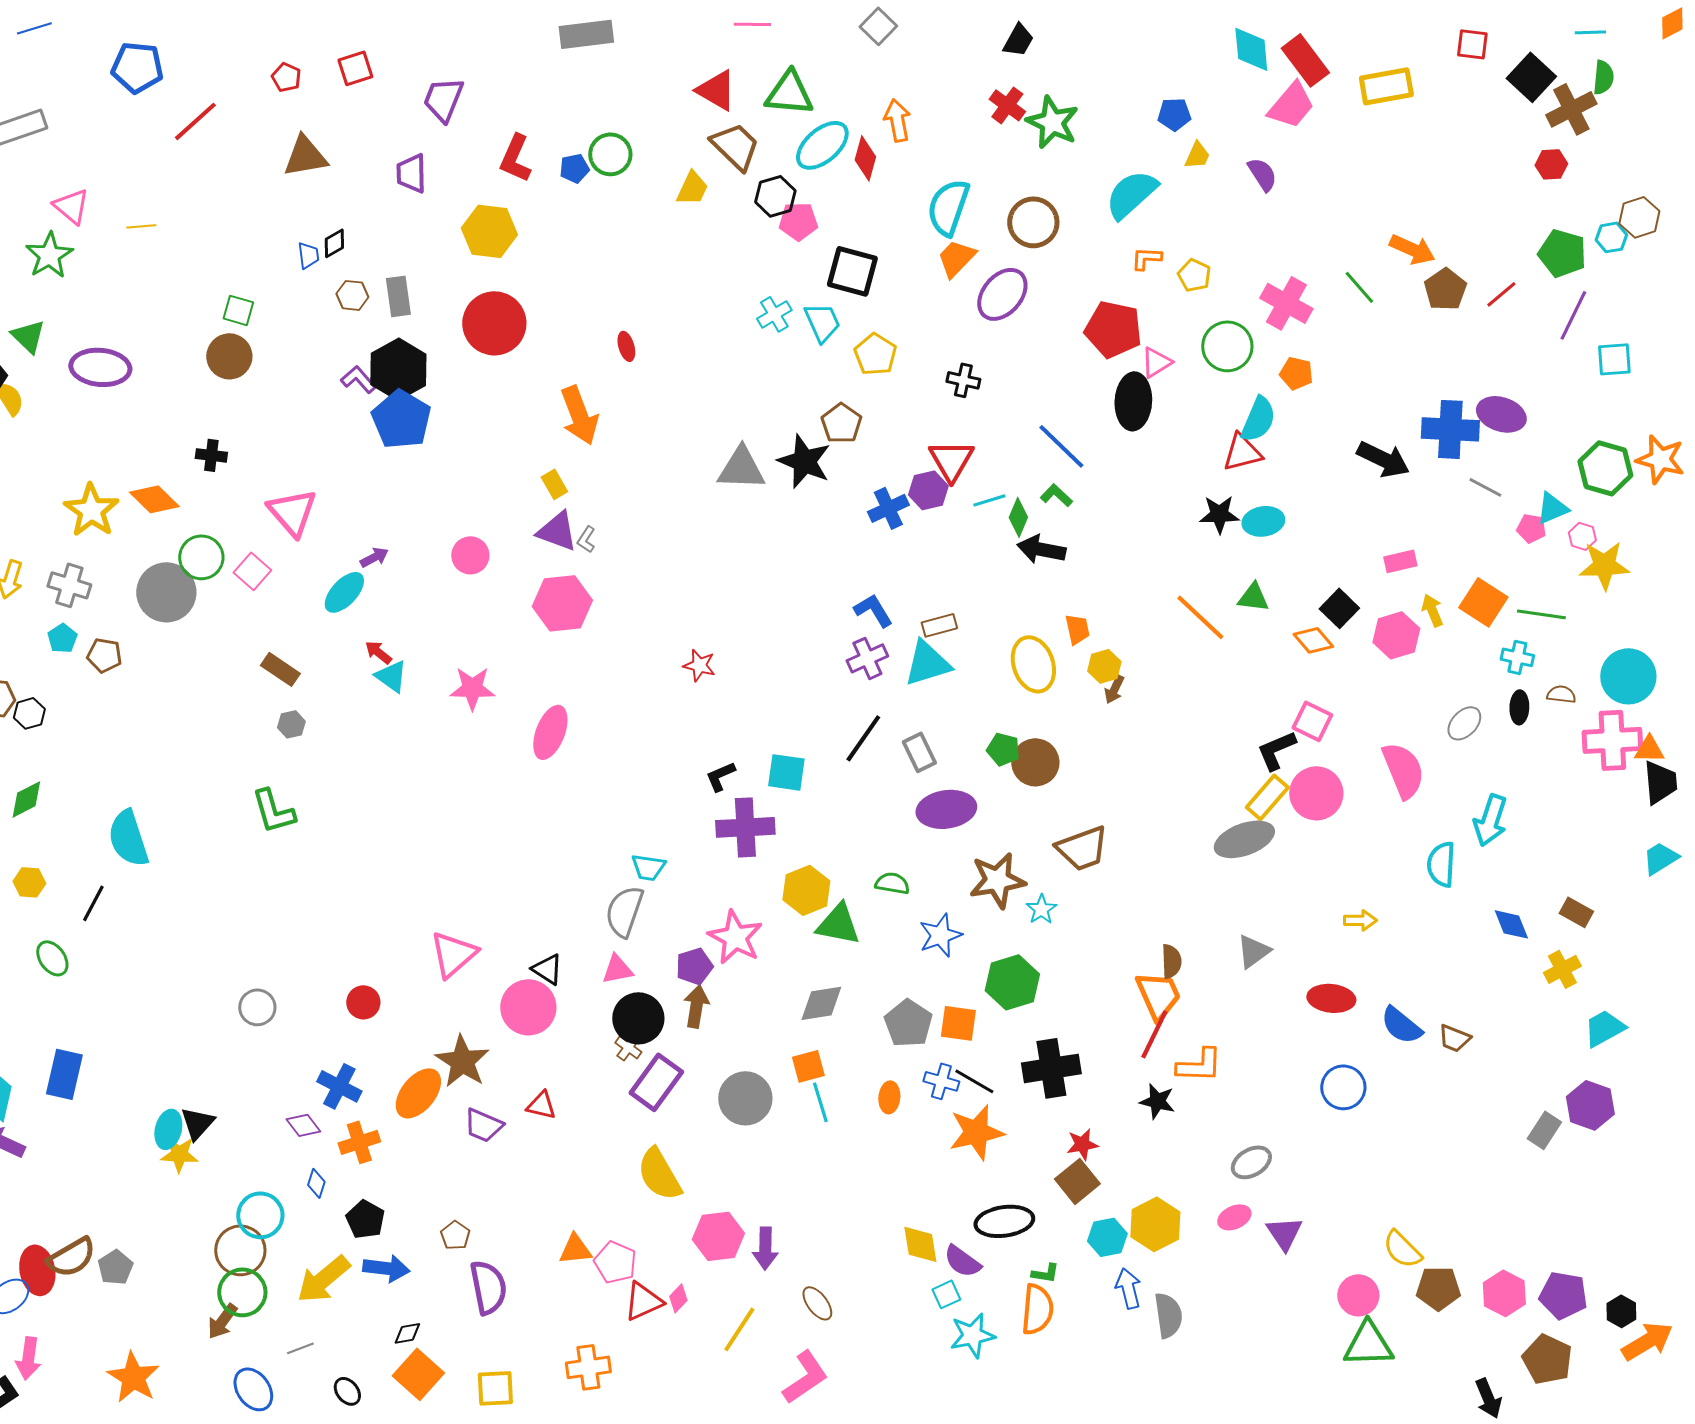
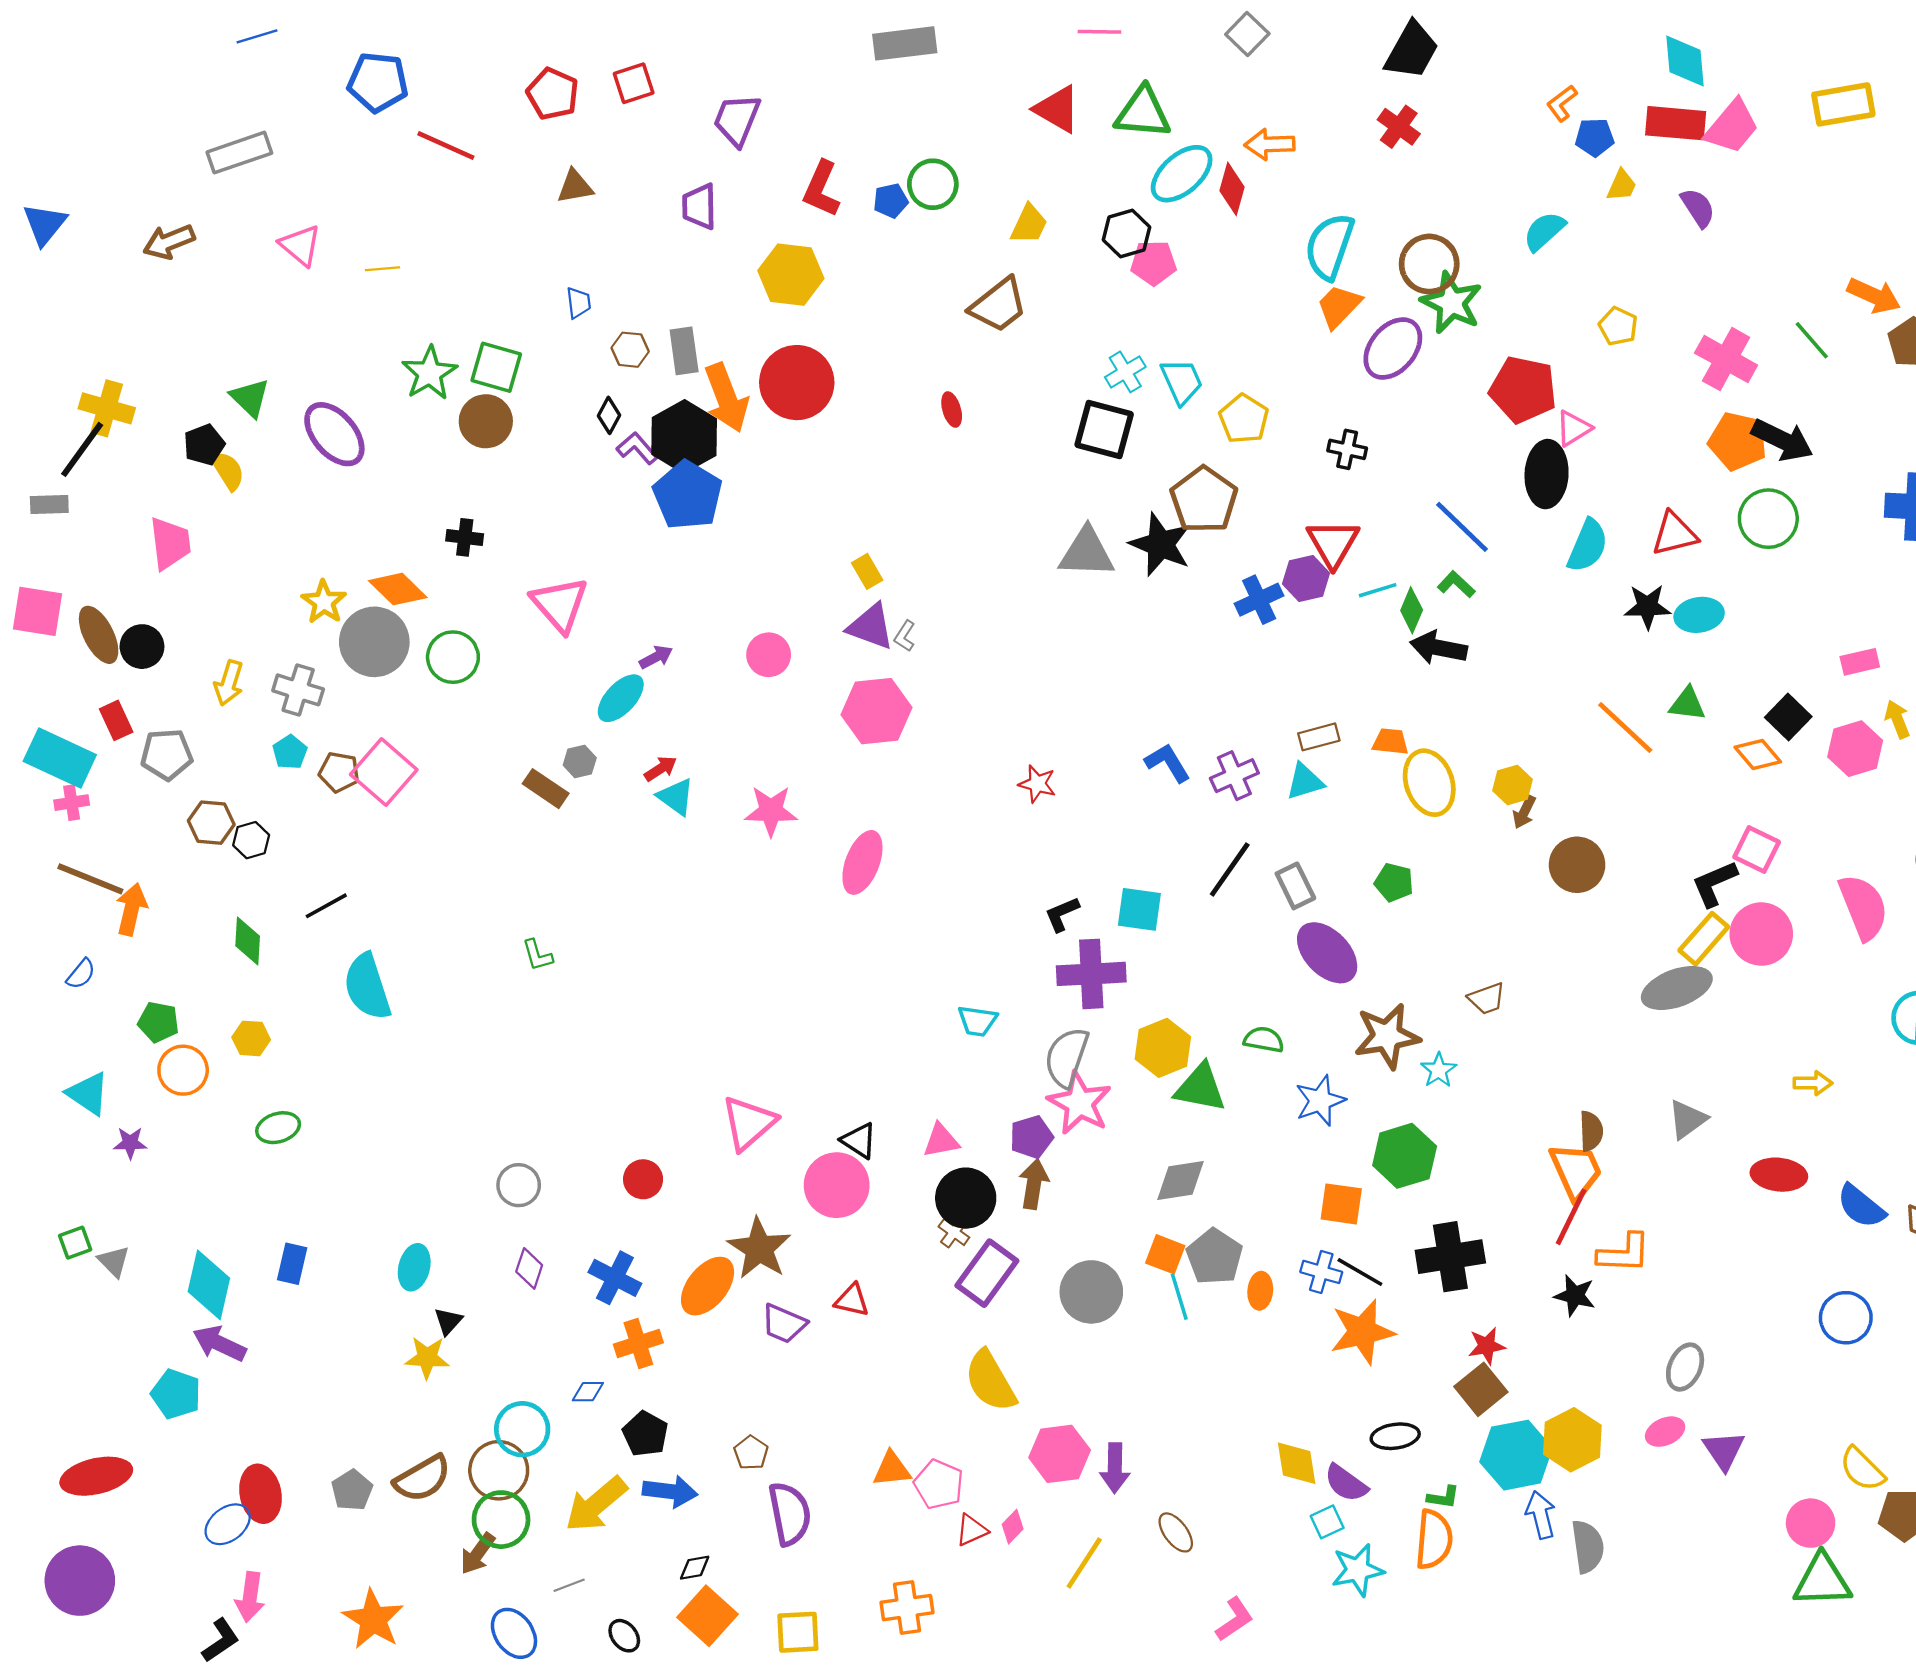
black trapezoid: (1018, 40) -> (1412, 50), size x1.5
red rectangle: (1305, 60) -> (1676, 123), moved, turned -48
red pentagon: (286, 77) -> (553, 94), size x1.5
orange arrow: (897, 120) -> (1270, 144), turned -81
red line: (195, 121) -> (446, 146), turned 66
green star: (1052, 122) -> (1451, 303), moved
brown trapezoid: (735, 146) -> (999, 305), moved, turned 98
brown triangle: (305, 156) -> (575, 187), size x0.7
cyan semicircle: (1131, 194) -> (1544, 231), size x0.7
black diamond: (334, 243) -> (609, 415), moved, turned -32
green star: (49, 255) -> (429, 373), moved
orange L-shape: (1146, 258) -> (1562, 103), moved, turned -40
black square: (852, 271) -> (1104, 429), moved
green square: (238, 310) -> (496, 367), size x1.4
green circle: (1227, 346) -> (1768, 519), moved
purple ellipse: (100, 367) -> (334, 434), turned 44
orange pentagon: (1296, 373) -> (1738, 441), size x1.5
orange arrow: (579, 415) -> (726, 398), moved
cyan semicircle: (1258, 419) -> (1588, 546), moved
brown pentagon: (841, 423) -> (1204, 500), size x1.4
black arrow: (1383, 459) -> (1782, 440), moved
yellow star: (91, 510) -> (324, 602), size x0.7
pink square: (252, 571) -> (384, 772), moved, size x1.5
gray circle: (166, 592) -> (374, 642), moved
blue L-shape: (873, 610) -> (1168, 763), moved
orange trapezoid: (1077, 629) -> (1390, 742), moved, turned -72
red arrow: (378, 652) -> (661, 769), turned 108
cyan triangle: (927, 663) -> (1305, 781), size x0.7
gray hexagon: (291, 724) -> (580, 762), moved
brown circle: (1035, 762) -> (1577, 865), moved
green diamond: (26, 799) -> (248, 941), turned -60
purple ellipse: (946, 809) -> (1327, 953), turned 54
green L-shape: (273, 811) -> (537, 955), size x0.6
brown trapezoid: (1082, 848) -> (1487, 999), size x0.6
black line: (93, 903) -> (326, 906), moved, turned 33
gray semicircle: (624, 911) -> (1067, 1057), moved
green ellipse: (52, 958) -> (278, 1128), turned -72
gray pentagon: (908, 1023) -> (1214, 1257), moved
orange square: (808, 1066) -> (1165, 1254), turned 36
blue rectangle: (64, 1074) -> (292, 1264), size x0.7
blue circle: (1343, 1087) -> (1846, 1318), moved
black triangle: (197, 1123) -> (448, 1321), size x0.7
purple diamond: (303, 1125) -> (529, 1268), moved, turned 56
cyan ellipse: (168, 1129) -> (414, 1267), moved
gray ellipse: (1251, 1162) -> (1685, 1367), turned -36
blue diamond: (316, 1183) -> (588, 1392), turned 72
black ellipse: (1004, 1221) -> (1395, 1436), size x0.7
cyan hexagon: (1107, 1237) -> (1516, 1455), size x1.5
brown semicircle: (71, 1257) -> (422, 1478), moved
red triangle: (643, 1301) -> (972, 1530), size x0.7
pink L-shape: (805, 1377) -> (1234, 1619), moved, size x0.7

